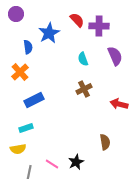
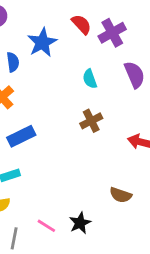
purple cross: (99, 26) -> (112, 33), turned -30
brown semicircle: (105, 142) -> (121, 195), turned 119

